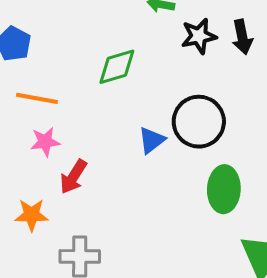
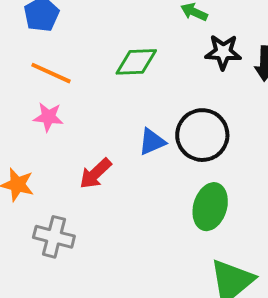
red arrow: (73, 177) -> (95, 174), moved

